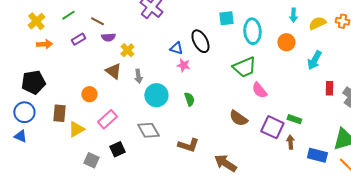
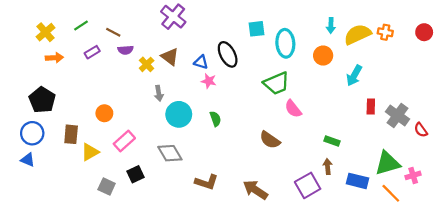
yellow semicircle: (317, 23) -> (358, 34), size x1.4
brown triangle: (113, 71) -> (170, 57), moved
black pentagon: (33, 82) -> (42, 100), turned -30
purple square: (272, 127) -> (308, 185), moved, turned 35
brown L-shape: (188, 145) -> (207, 182), moved

